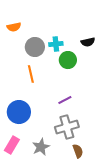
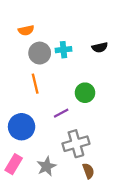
orange semicircle: (14, 27) -> (26, 30), moved
green circle: (68, 60) -> (85, 93), moved
purple line: (65, 100) -> (61, 113), moved

